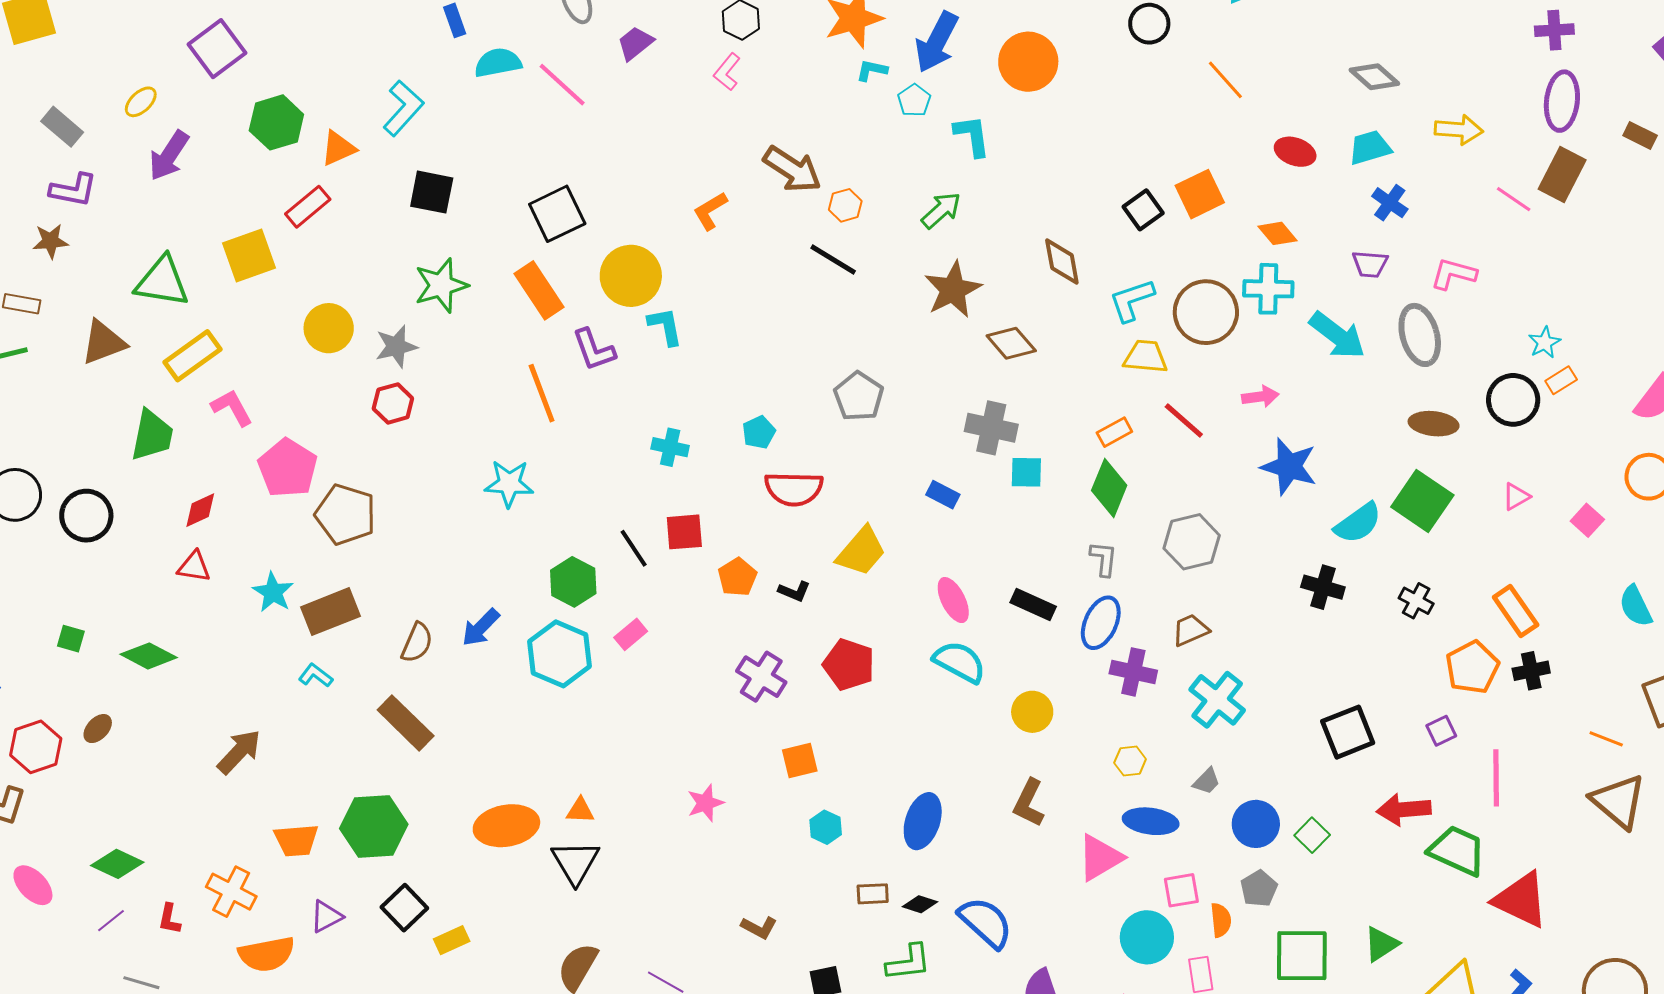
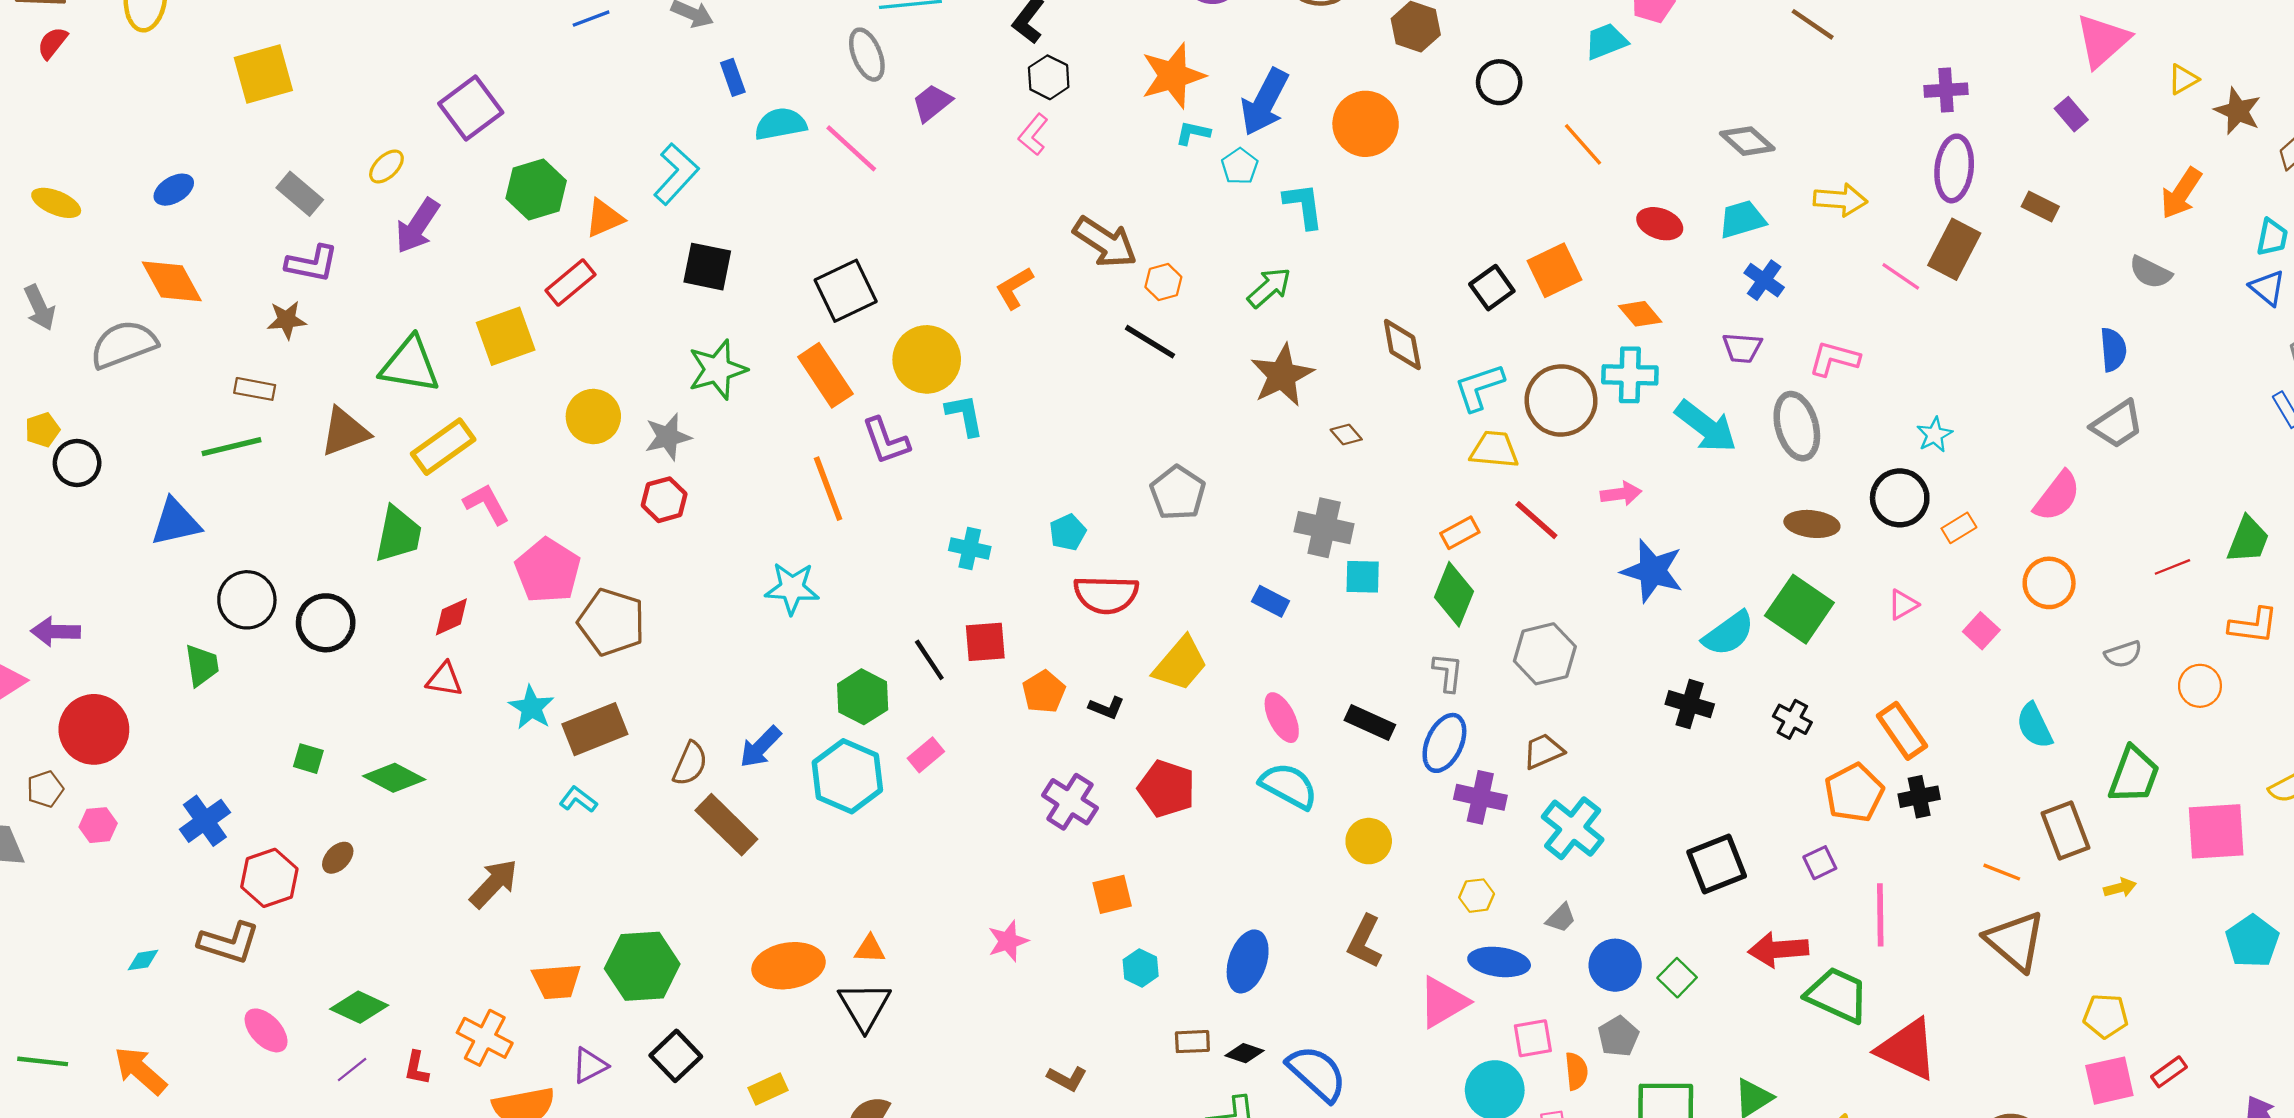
brown diamond: (1011, 343) -> (1346, 434), size x0.6
orange rectangle: (1561, 380) -> (1959, 528), moved
brown rectangle: (406, 723) -> (726, 825), moved
yellow rectangle: (452, 940) -> (768, 1089), moved

